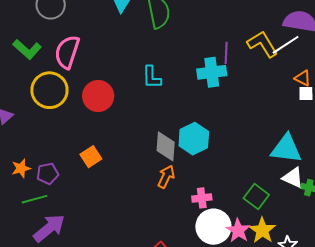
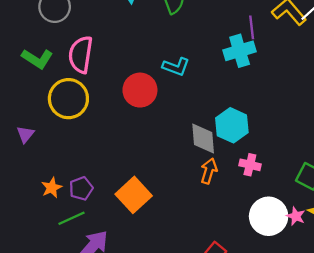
cyan L-shape: (152, 77) -> (176, 67), turned -60
red circle: (98, 96) -> (140, 90), moved
orange square: (91, 157) -> (134, 195), moved, size x1.5
pink cross: (202, 198) -> (250, 165), moved, turned 30
pink star: (238, 231) -> (296, 216), size x0.7

